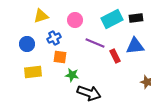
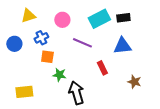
red rectangle: (115, 56) -> (102, 68), moved
yellow rectangle: (33, 72) -> (24, 92), moved
black arrow: (89, 93) -> (76, 93), turned -125

